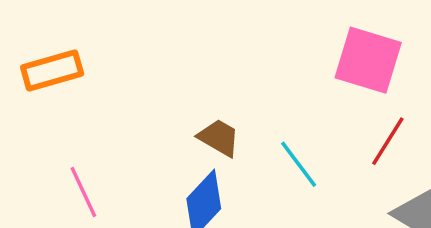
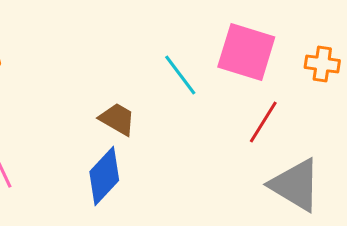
cyan line: (299, 164) -> (180, 75), moved

